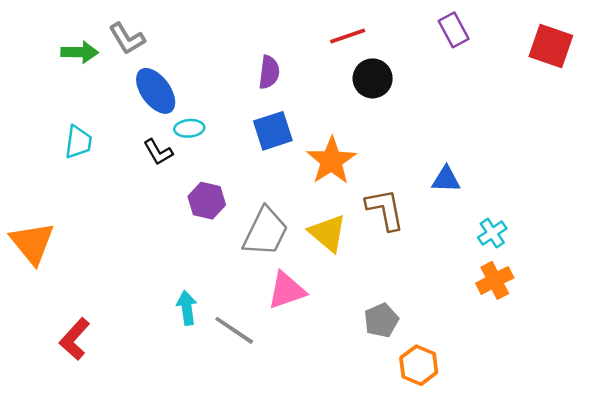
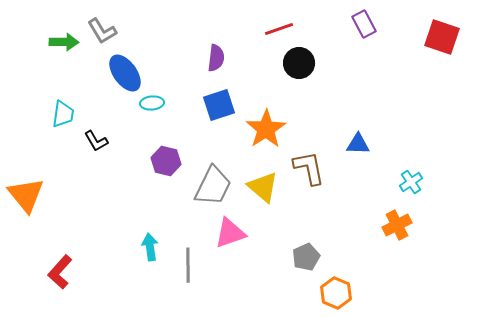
black L-shape: (158, 152) -> (96, 141), moved
cyan cross: (492, 233) -> (411, 182), moved
gray line: (234, 330) -> (188, 265), turned 56

